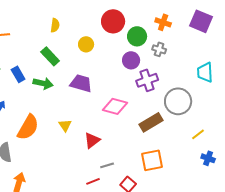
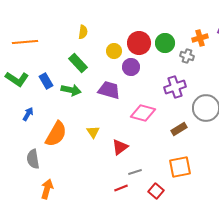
red circle: (113, 21) -> (139, 43), moved
orange cross: (163, 22) -> (200, 38), moved, turned -35
purple circle: (131, 60) -> (131, 67), moved
brown rectangle: (151, 122) -> (179, 129), size x0.7

